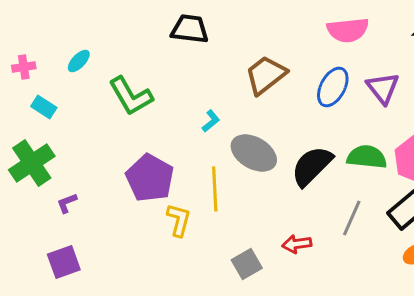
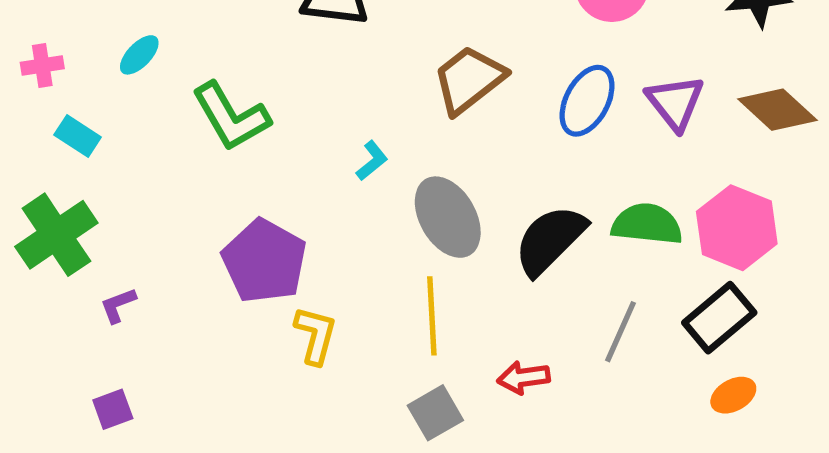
gray ellipse: (254, 153) -> (448, 217), turned 30
yellow line: (215, 189) -> (432, 316), moved
purple square: (64, 262) -> (113, 409), size x0.7

